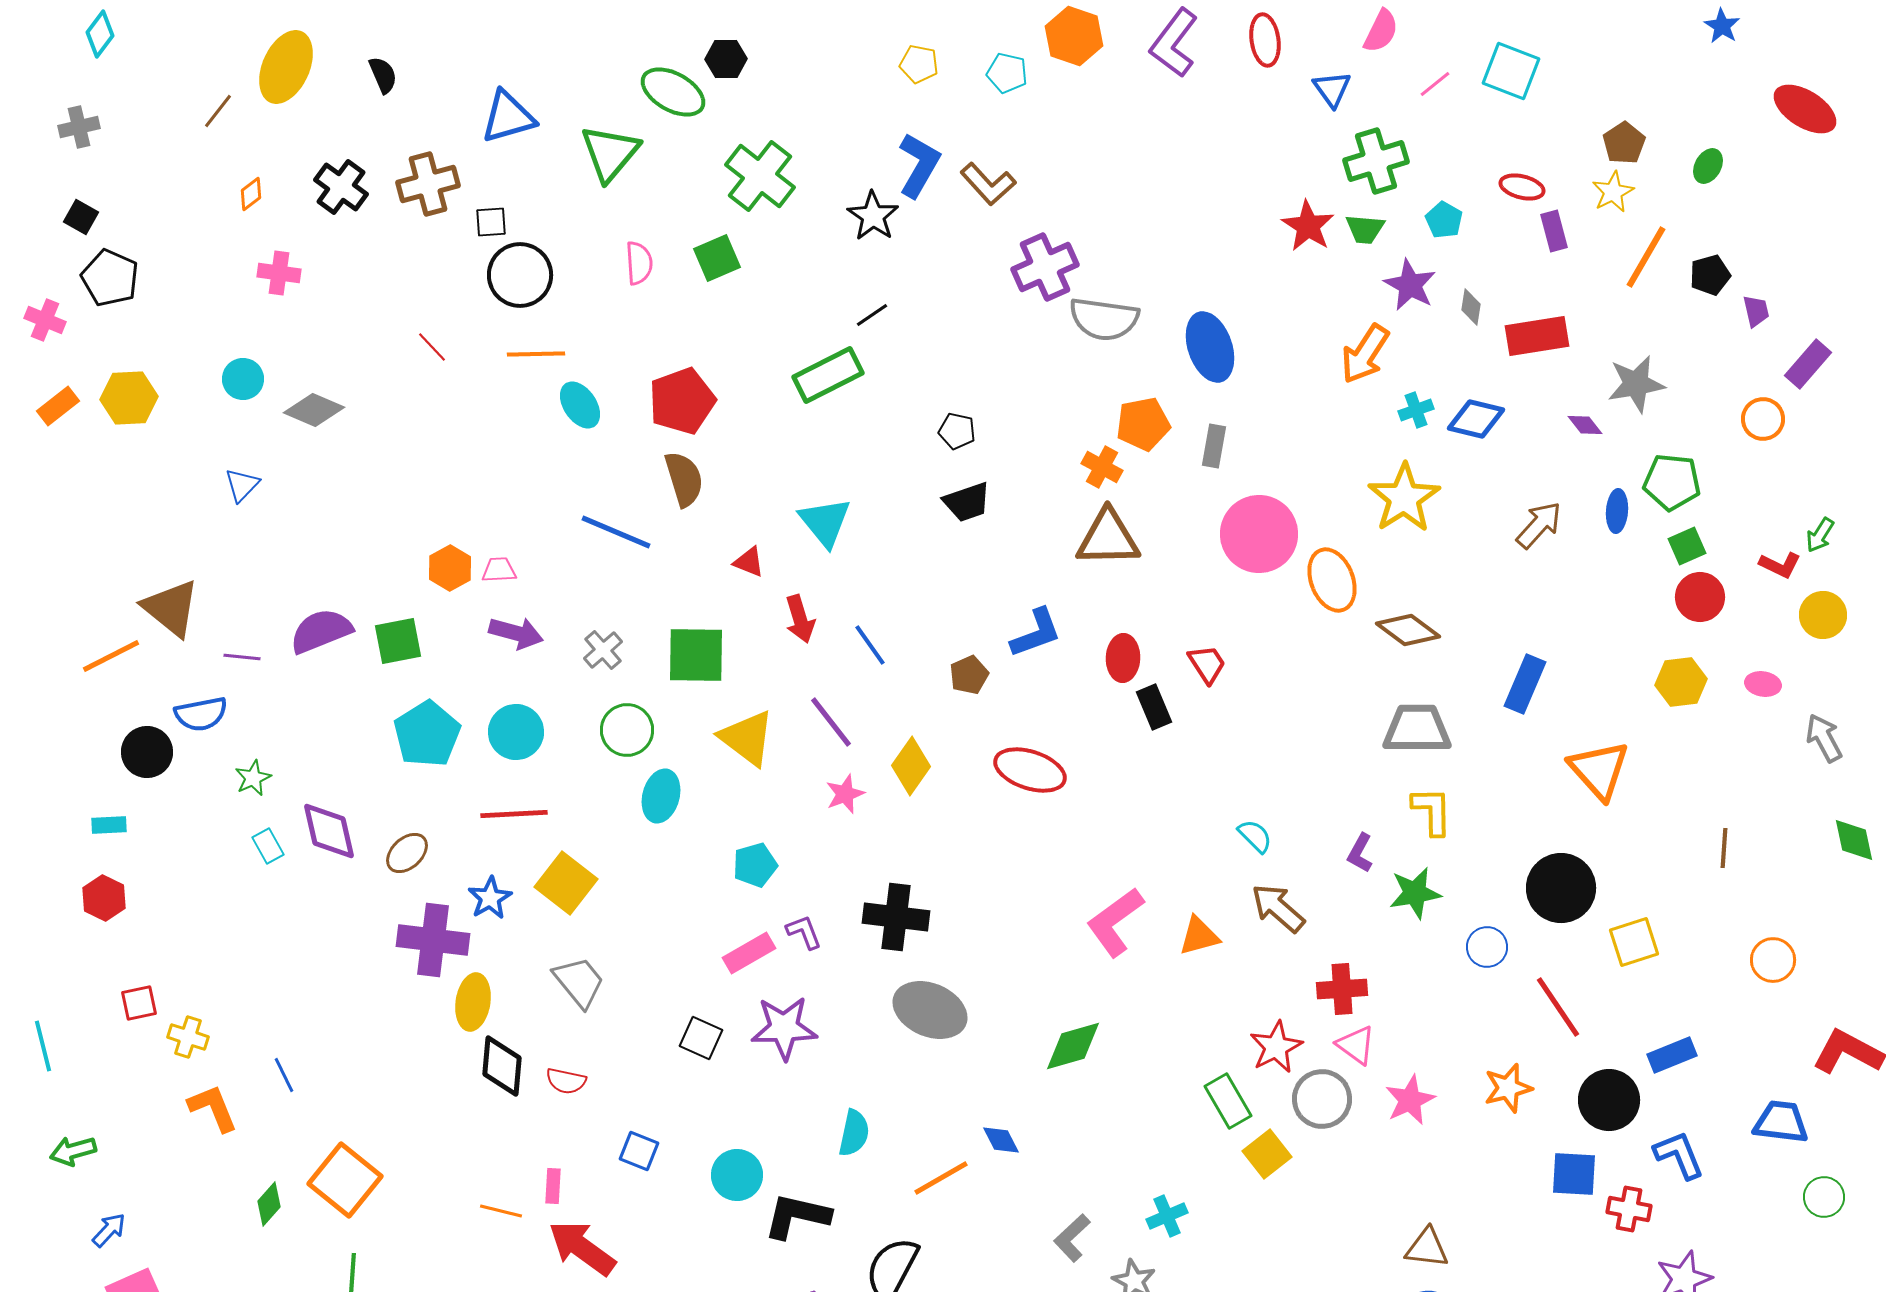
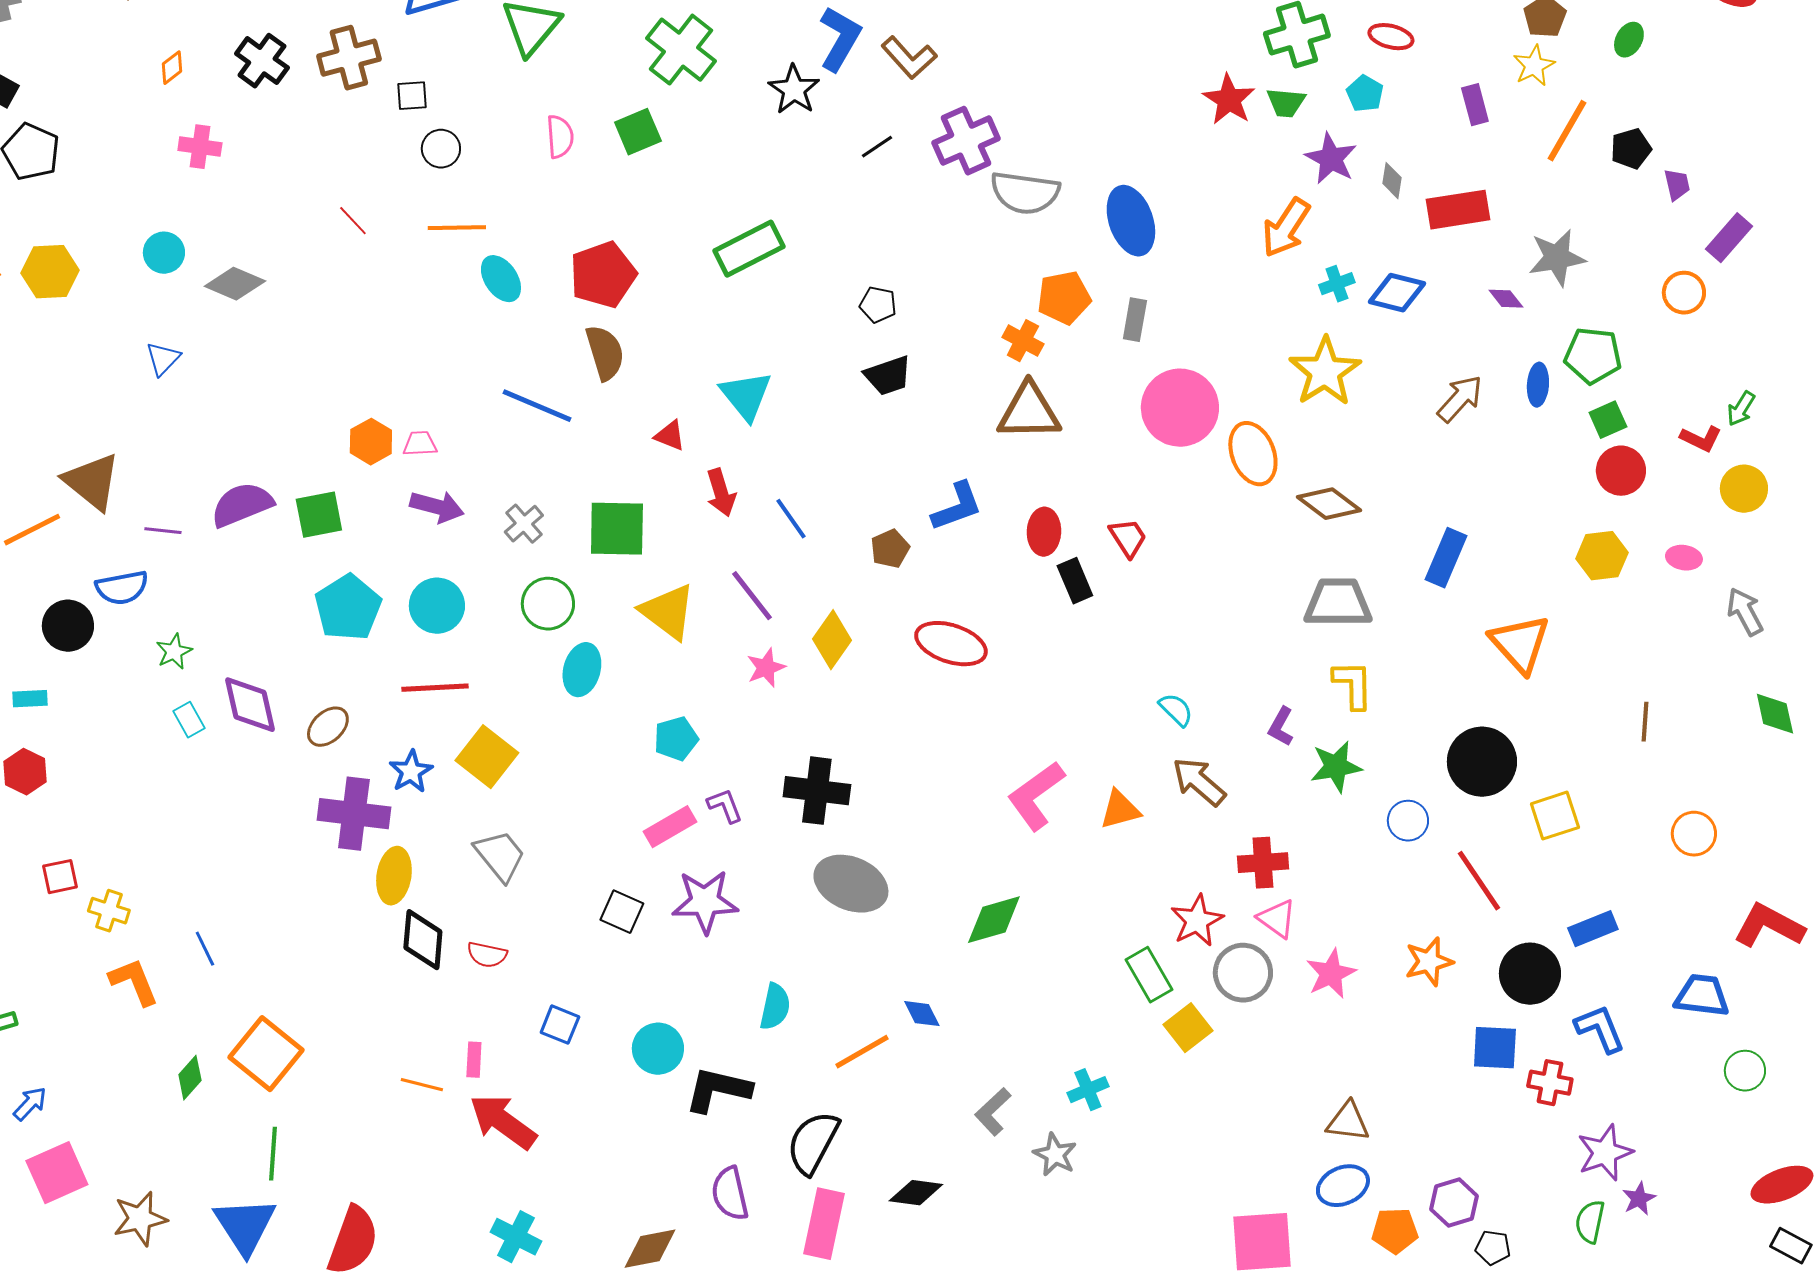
red ellipse: (1522, 187) -> (1391, 37), moved
black circle: (520, 275) -> (441, 149), size x0.6
black line: (872, 315) -> (877, 147), moved

